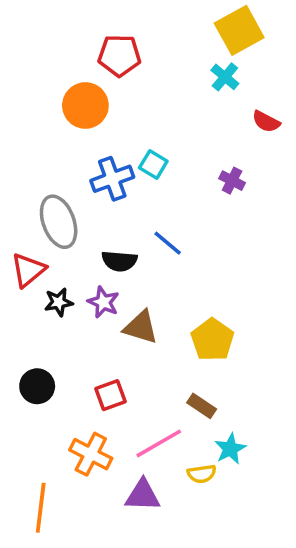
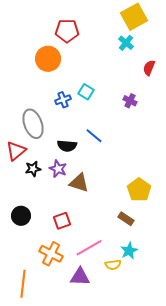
red semicircle: (266, 122) -> (149, 68), turned 84
blue cross: (112, 179) -> (63, 100), size x0.7
yellow pentagon: (212, 340) -> (139, 190), moved
brown rectangle: (202, 406) -> (126, 219), moved

